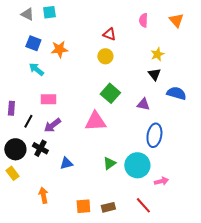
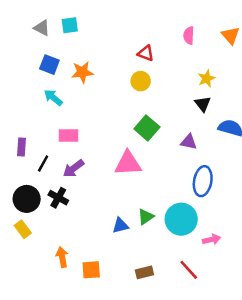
blue triangle: (66, 163) -> (120, 226), moved
orange square: (83, 206) -> (91, 270), moved

